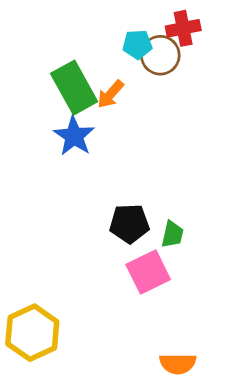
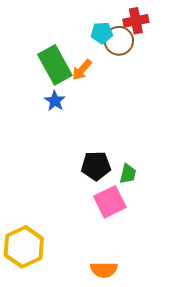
blue star: (74, 136) -> (55, 101), size x0.7
orange semicircle: (178, 364) -> (104, 270), moved

